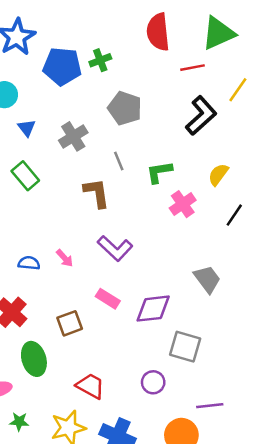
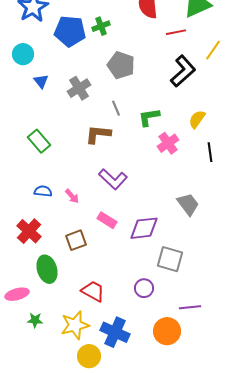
green rectangle: (25, 176) -> (39, 141), moved
brown L-shape: (97, 193) -> (98, 134), turned -76
black line: (234, 215) -> (210, 152), turned -42
pink arrow: (65, 258) -> (72, 196), moved

